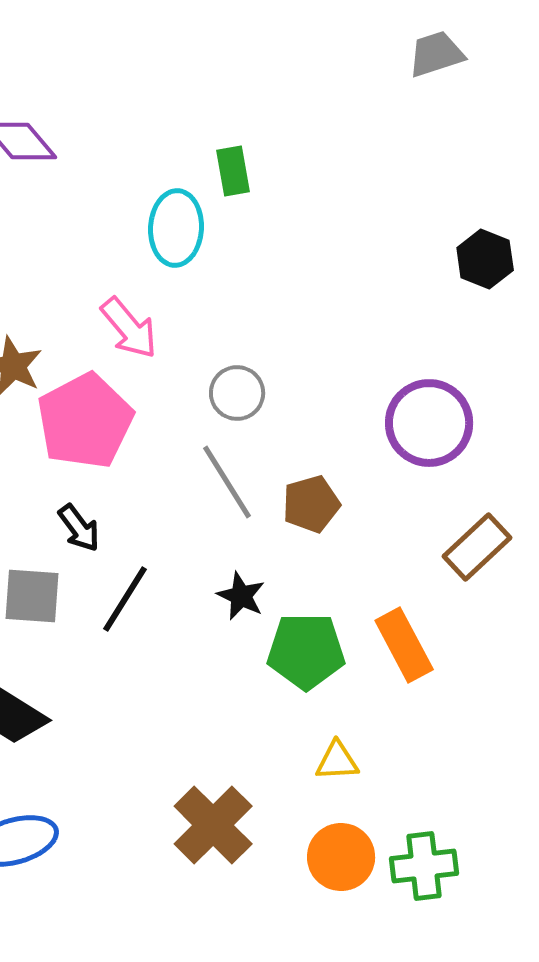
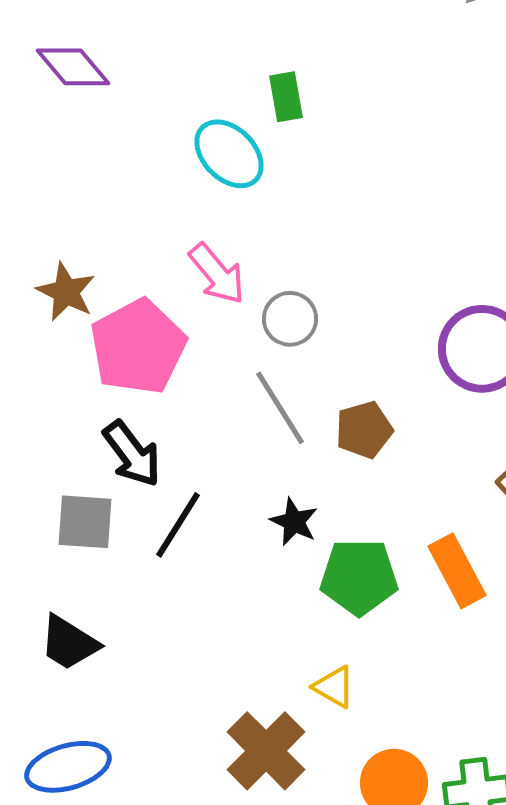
cyan ellipse: (176, 228) -> (229, 154), turned -48
pink arrow: (129, 328) -> (217, 274), moved
black arrow: (79, 528) -> (132, 454), size x1.4
yellow triangle: (337, 761) -> (334, 687), moved, turned 33

